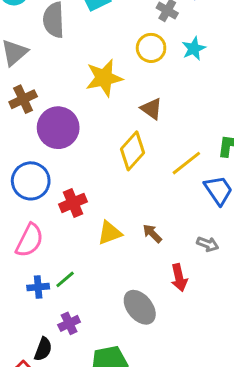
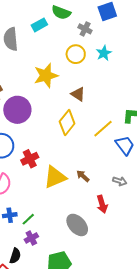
yellow triangle: (110, 233) -> (55, 177), size x1.4
green line: (65, 279) -> (28, 219), moved

